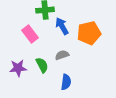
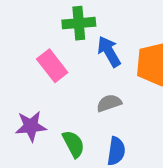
green semicircle: (42, 65) -> (73, 144), moved

